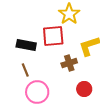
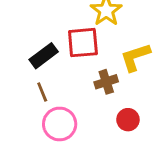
black rectangle: (26, 45) -> (44, 56), turned -48

